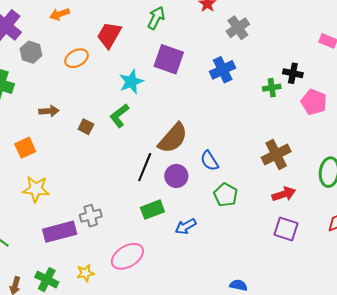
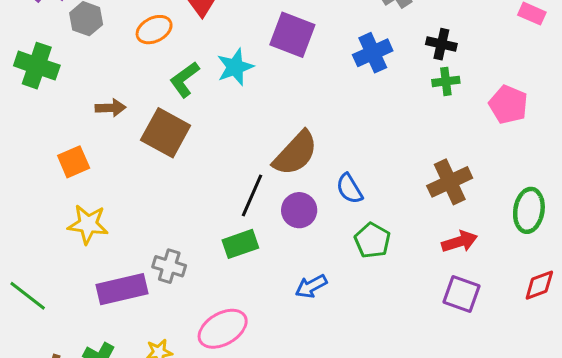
black cross: (293, 73) -> (441, 44), moved
green L-shape: (119, 116) -> (185, 79), moved
brown square: (86, 127) -> (166, 133), size x2.0
green rectangle: (152, 210) -> (240, 244), moved
gray cross: (91, 216) -> (169, 266), turned 30

